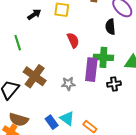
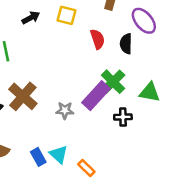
red semicircle: (73, 40) -> (98, 39), moved
green cross: (103, 57) -> (113, 82), turned 36
purple rectangle: (91, 70) -> (96, 96), turned 30

